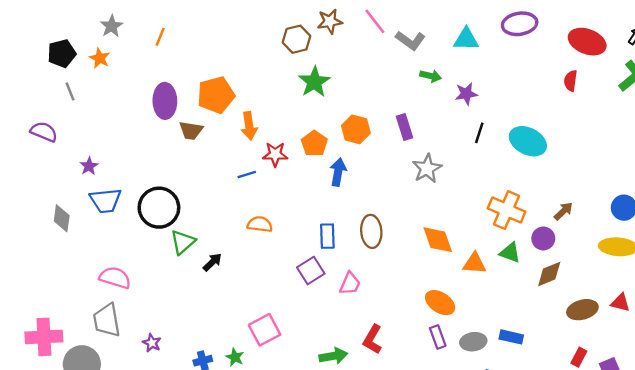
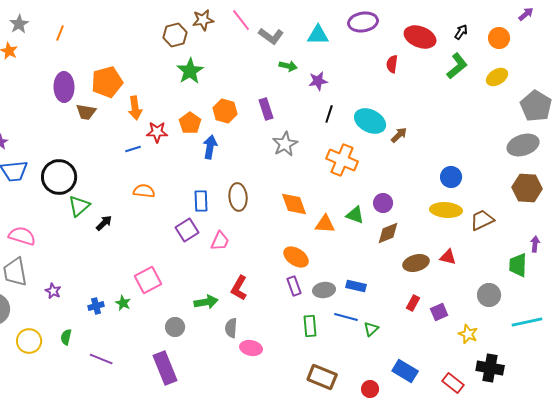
red semicircle: (571, 81) -> (392, 64), moved
orange cross: (507, 210) -> (342, 160), moved
brown arrow: (563, 211) -> (399, 135), moved

